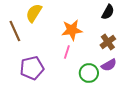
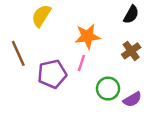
brown line: (15, 31) -> (18, 53), moved
purple semicircle: (109, 65) -> (132, 99), moved
purple pentagon: (32, 68) -> (52, 74), moved

